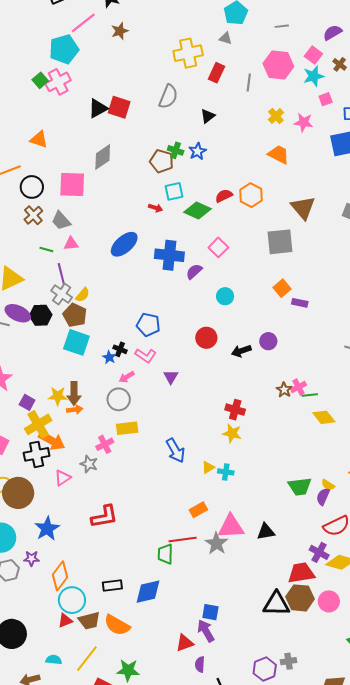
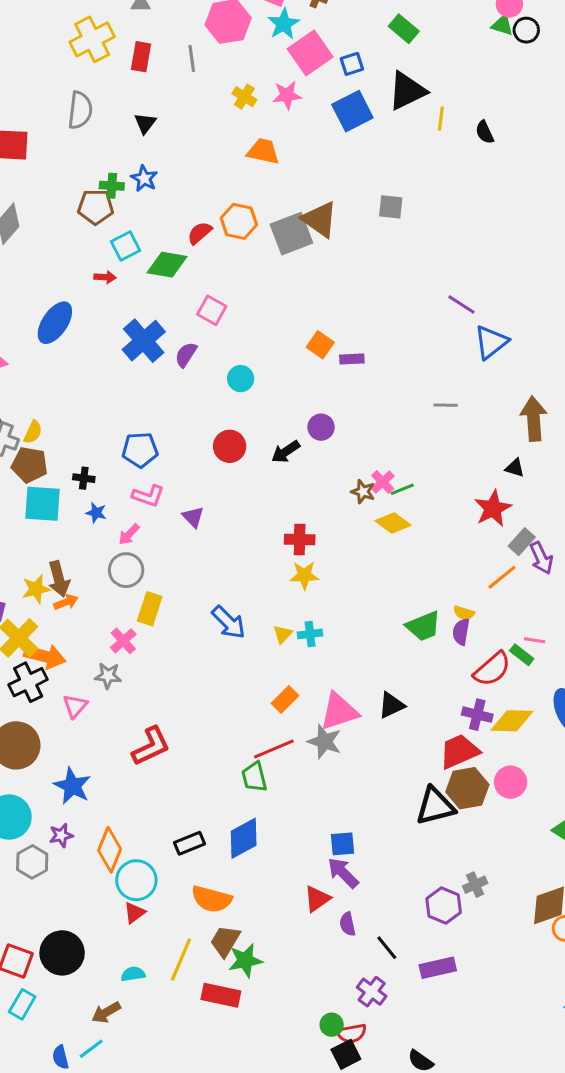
pink square: (326, 99) -> (310, 53), size x2.0
gray square: (280, 242) -> (291, 234), moved
blue ellipse: (124, 244) -> (55, 323), moved
blue cross: (169, 255) -> (144, 341), turned -32
black cross: (120, 349) -> (84, 478), moved
yellow diamond: (324, 417) -> (393, 523), moved
yellow rectangle: (127, 428) -> (150, 609), turned -50
brown trapezoid: (89, 621) -> (225, 941), moved, turned 150

